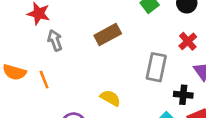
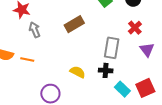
orange line: (44, 80) -> (27, 60), turned -56
black cross: (183, 95) -> (106, 70), moved

